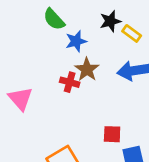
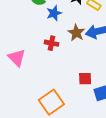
brown star: (87, 69) -> (76, 33), moved

